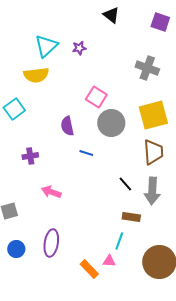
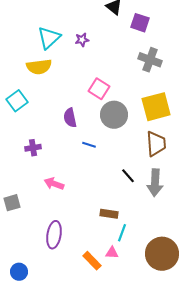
purple square: (160, 22) -> (140, 23), moved
brown rectangle: (131, 217) -> (109, 214), moved
blue circle: (16, 249) -> (19, 272), moved

